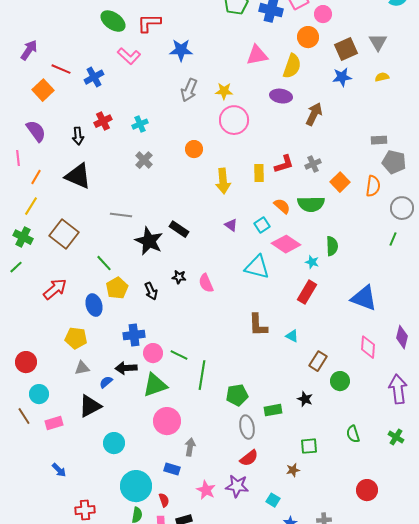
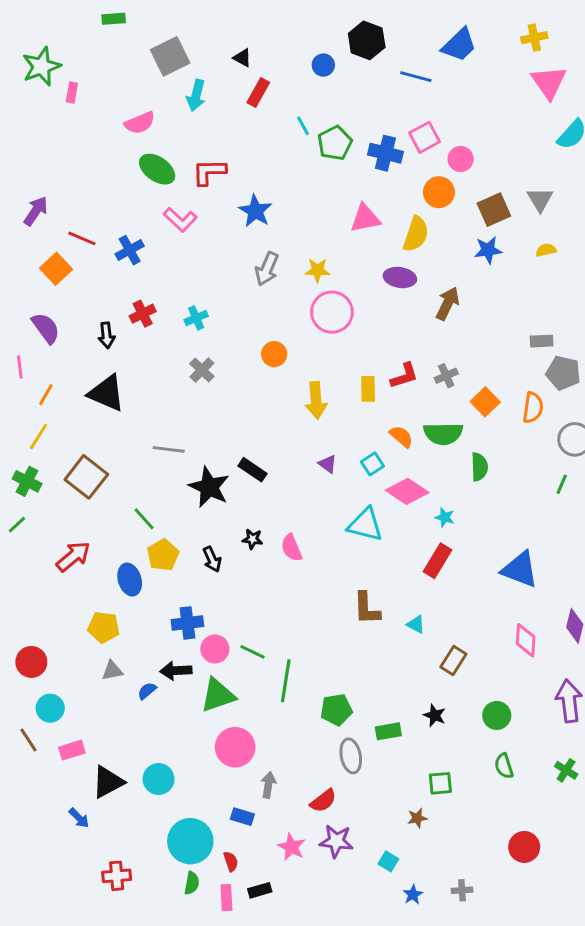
blue star: (181, 50) -> (255, 211), turned 30
green semicircle: (332, 246) -> (479, 467), moved
green circle: (340, 381) -> (497, 715), moved
black triangle: (90, 406) -> (108, 782), moved
red semicircle: (249, 458) -> (323, 801), moved

